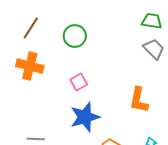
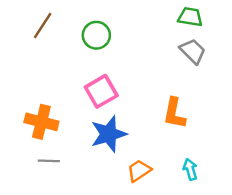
orange cross: (30, 66) -> (41, 122), moved
pink square: (79, 82) -> (101, 91), size x1.5

